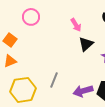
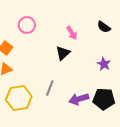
black triangle: (86, 44) -> (63, 53), moved

